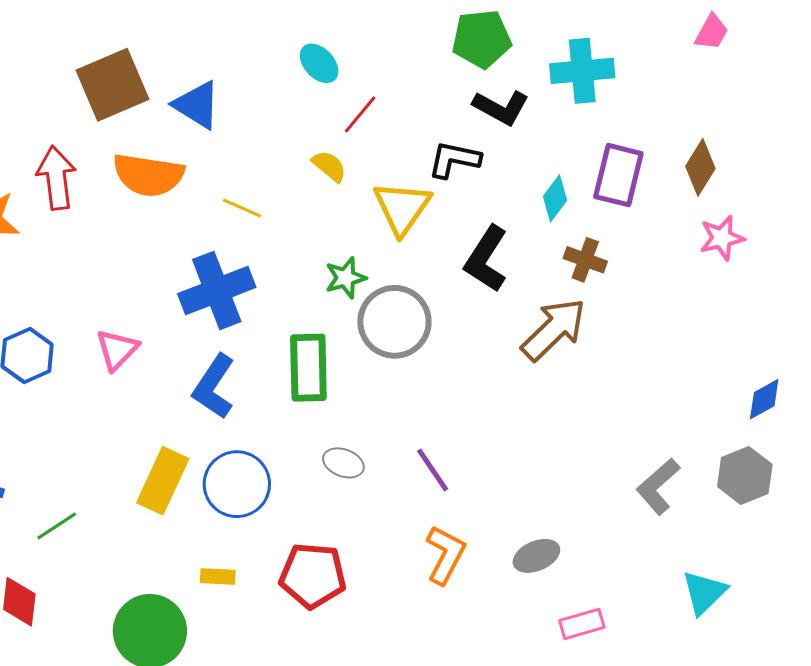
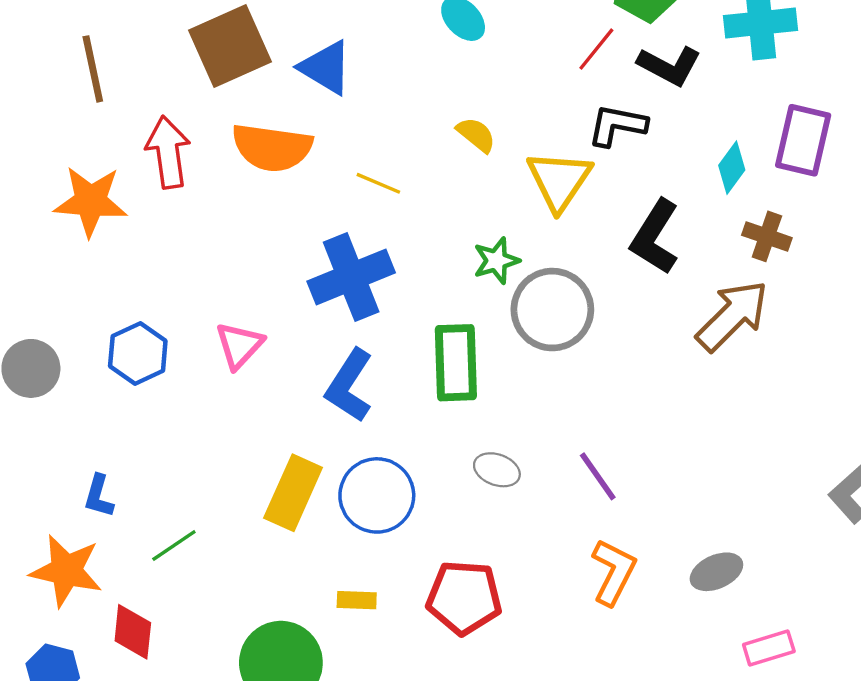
red line: (360, 114) -> (596, 49), moved

